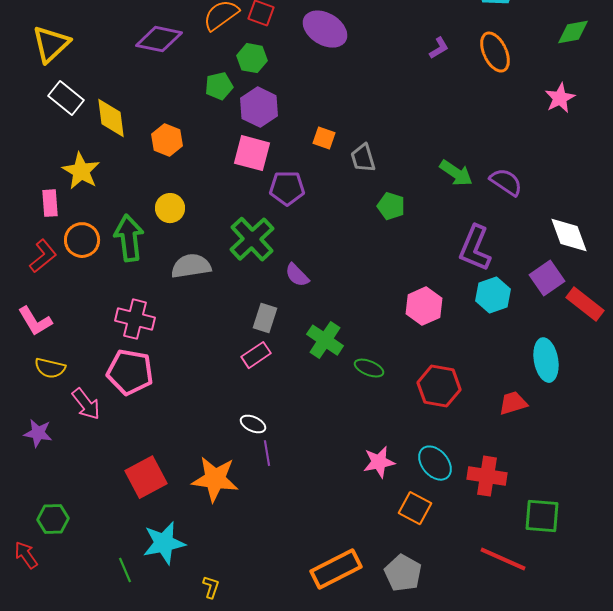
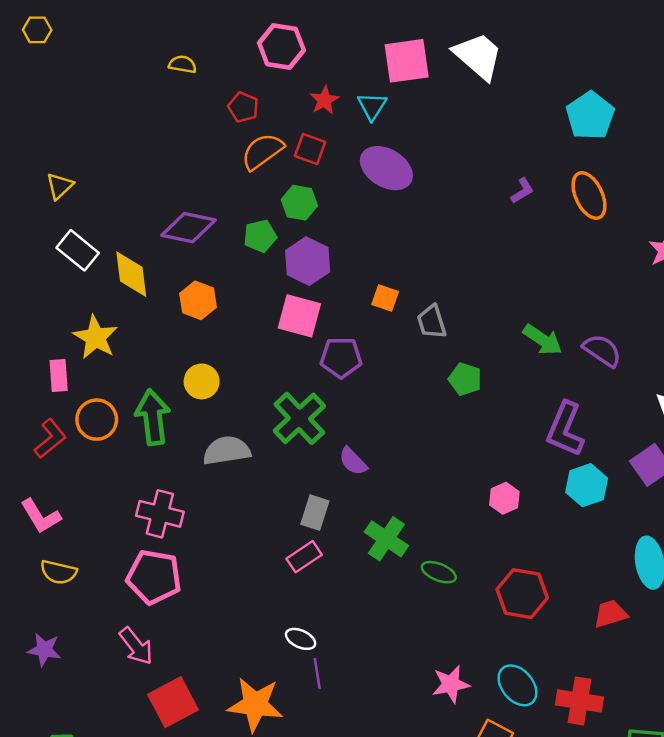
purple diamond: (159, 39) -> (188, 228), moved
yellow triangle: (51, 44) -> (60, 186), size x0.6
pink hexagon: (424, 306) -> (504, 498), size x0.7
pink arrow: (86, 404) -> (136, 646), moved

